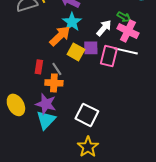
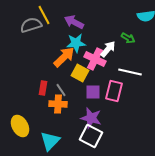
cyan star: (72, 22) -> (76, 43), turned 30
pink cross: (128, 31) -> (95, 59), moved
purple square: (91, 48) -> (93, 92), moved
pink rectangle: (109, 56) -> (114, 91), moved
purple star: (46, 104) -> (91, 118), moved

